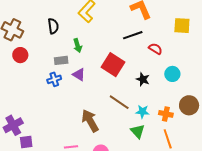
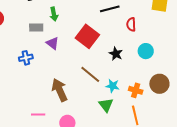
red semicircle: (155, 49) -> (131, 24), turned -128
blue cross: (54, 79) -> (26, 58), moved

